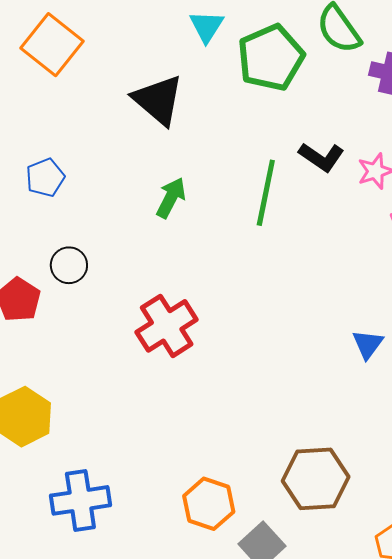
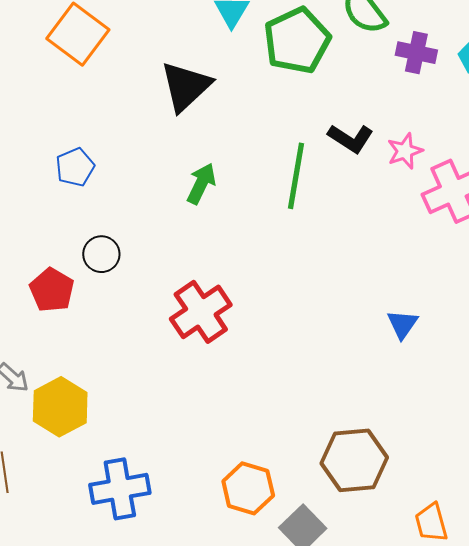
black triangle: (158, 100) -> (186, 86), turned 38

